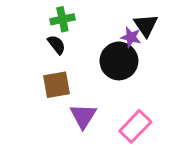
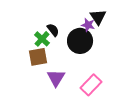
green cross: (62, 19) -> (42, 39), moved, turned -35
black semicircle: (57, 45) -> (53, 30), moved

